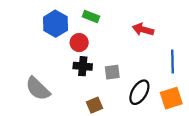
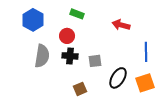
blue hexagon: (55, 24) -> (33, 20), moved
gray semicircle: (38, 89) -> (42, 56), moved, turned -125

